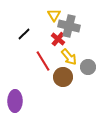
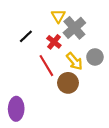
gray cross: (69, 26) -> (74, 28), turned 35
red cross: (58, 39) -> (54, 42), moved
gray circle: (88, 67) -> (95, 57), moved

